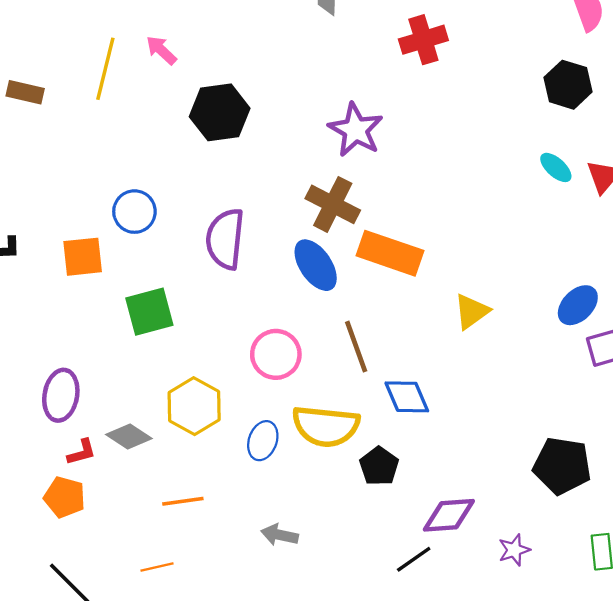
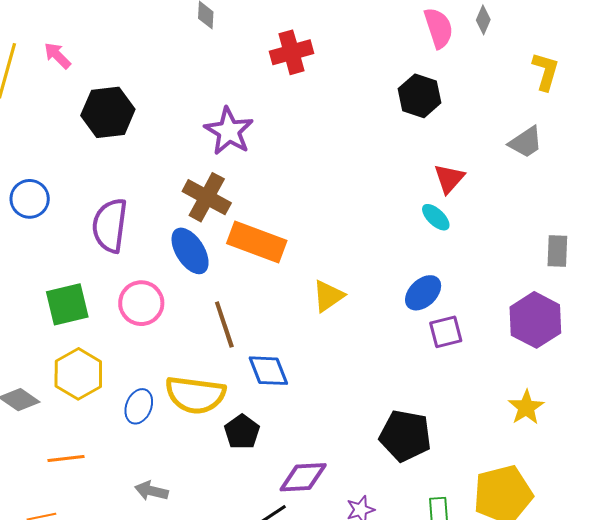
cyan ellipse: (556, 167) -> (436, 217), moved
green square: (149, 312) -> (67, 304), moved
pink circle: (276, 354) -> (141, 303), moved

